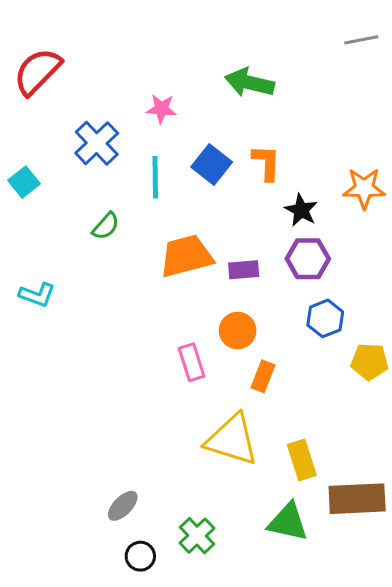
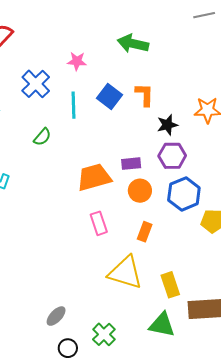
black star: (301, 210) -> (167, 125), turned 30
orange trapezoid: (186, 256) -> (94, 177), moved
blue hexagon: (325, 318) -> (184, 194), size x1.4
orange circle: (238, 331) -> (140, 191), moved

